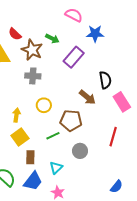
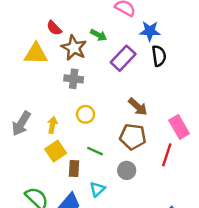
black semicircle: (105, 80) -> (159, 56), moved
pink rectangle: (122, 102) -> (179, 127), moved
brown pentagon: (71, 120) -> (133, 137), moved
green line: (53, 136) -> (95, 151), turned 48
brown rectangle: (30, 157) -> (74, 168), moved

